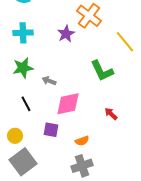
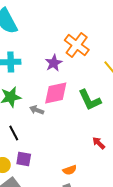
pink diamond: (68, 104) -> (56, 93), moved
purple square: (51, 130) -> (24, 159), moved

